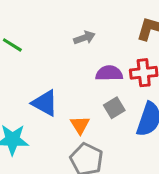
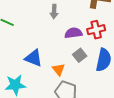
gray arrow: (84, 38) -> (54, 12), turned 120

